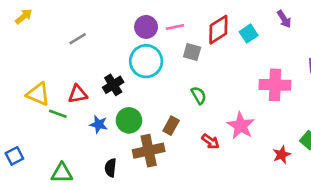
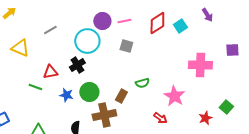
gray square: (192, 52) -> (126, 46), moved
cyan circle: (146, 61) -> (87, 41), moved
yellow triangle: (38, 94) -> (20, 48), moved
green semicircle: (199, 95) -> (142, 83), moved, turned 104
red arrow: (210, 141) -> (160, 118), moved

